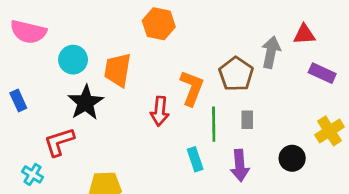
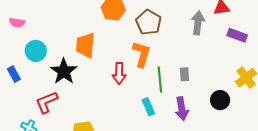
pink semicircle: (28, 32) -> (17, 23), size x0.6
cyan circle: (73, 60) -> (36, 51), moved
brown pentagon: (236, 74) -> (149, 22), moved

